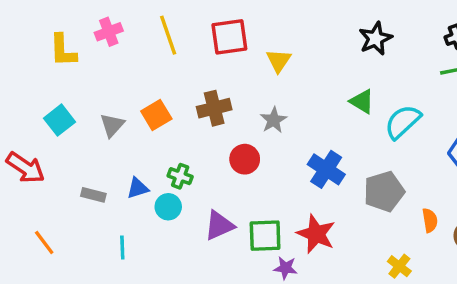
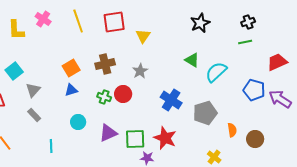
pink cross: (109, 32) -> (43, 19), turned -35
gray triangle: (112, 125) -> (33, 90), moved
green cross: (180, 176) -> (104, 97), moved
blue triangle: (138, 188) -> (71, 90), moved
gray rectangle: (93, 195) -> (34, 115), turned 32

